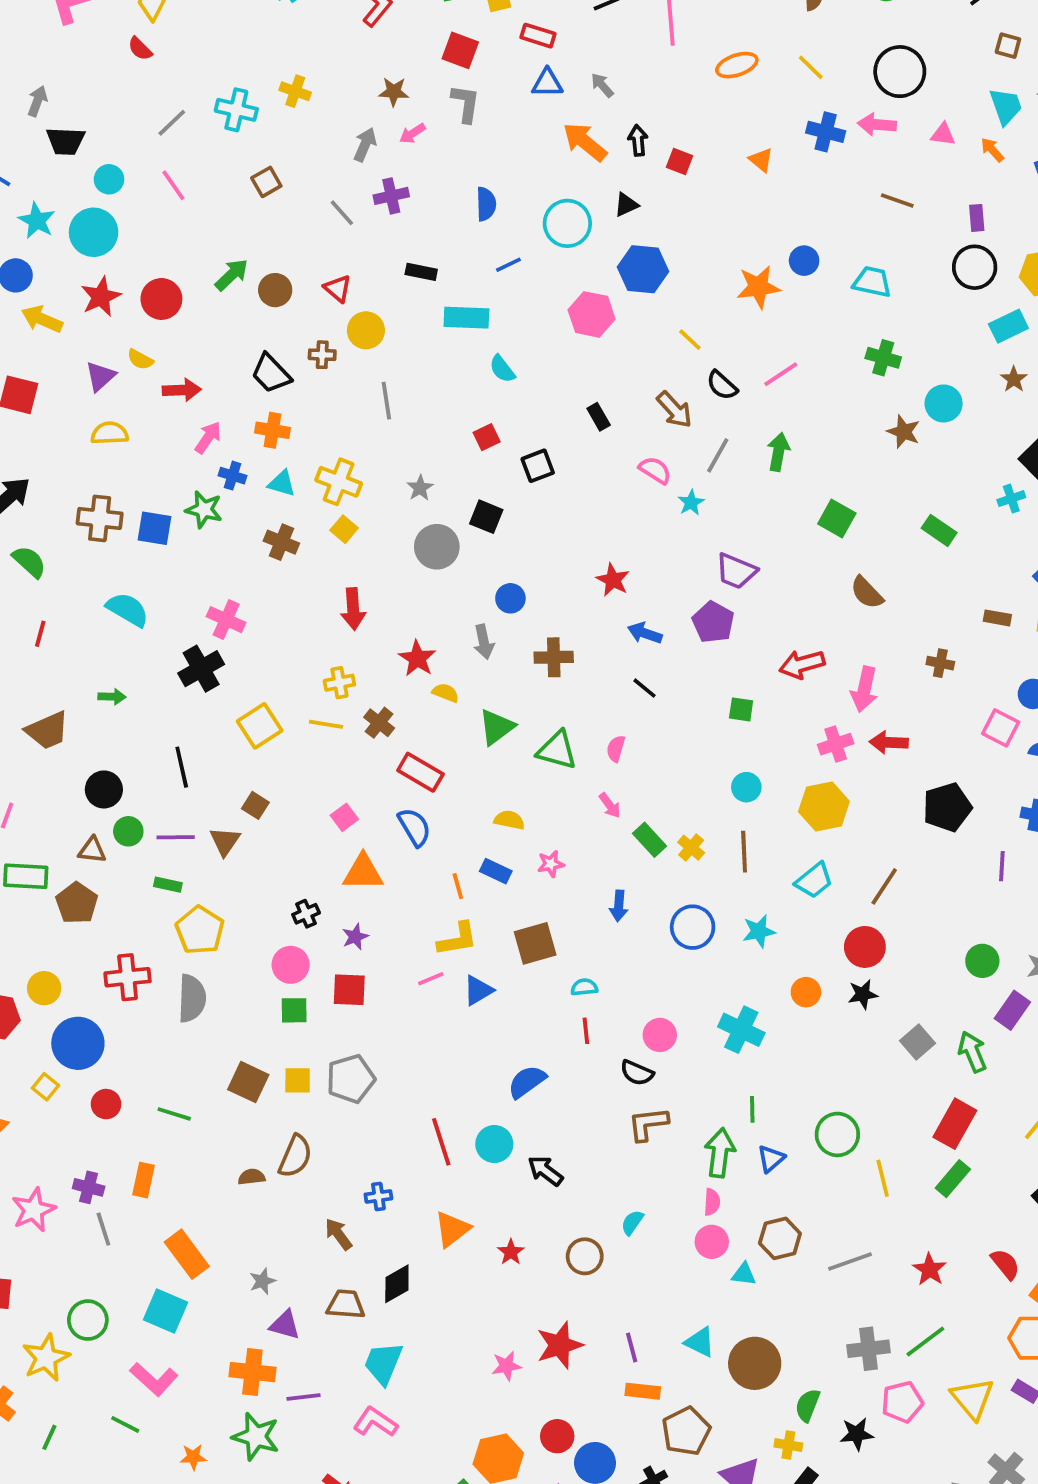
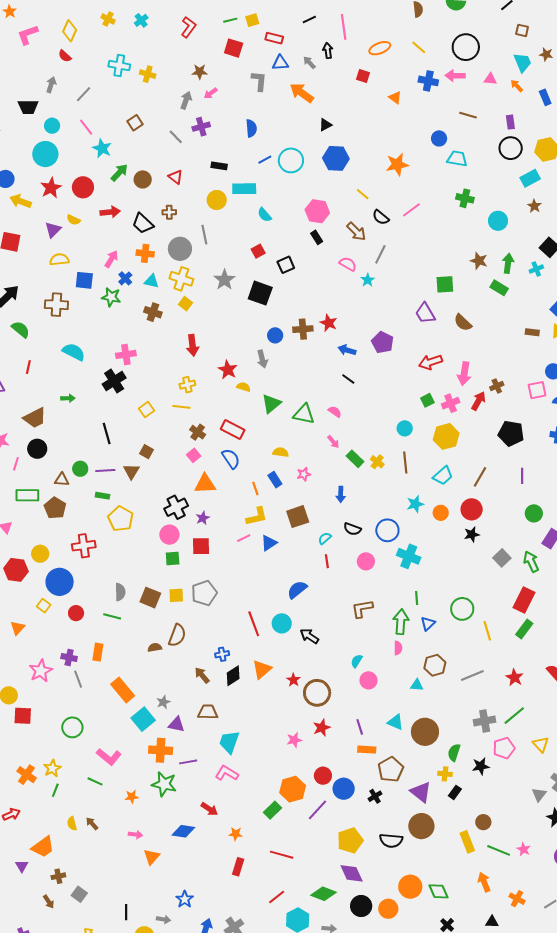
gray arrow: (37, 101) -> (51, 85), moved
gray L-shape: (466, 103) -> (259, 81), moved
cyan cross: (236, 110) -> (119, 65), moved
black arrow: (638, 140) -> (328, 51), moved
red square: (680, 161) -> (363, 76), moved
cyan star: (37, 221) -> (102, 148), moved
cyan circle: (567, 223) -> (291, 160), moved
blue circle: (804, 261) -> (439, 138), moved
pink hexagon: (592, 314) -> (317, 211), moved
yellow circle: (366, 330) -> (217, 200), moved
red arrow: (182, 390) -> (110, 212), moved
brown star: (904, 432) -> (479, 261), moved
green arrow: (778, 452) -> (508, 263), moved
blue cross: (233, 476) -> (125, 278), turned 32
gray star: (420, 488) -> (224, 280), size x1.5
black square: (486, 517) -> (260, 293), size x1.4
green square: (837, 519) -> (445, 284), turned -30
blue square: (155, 528) -> (84, 280), moved
gray circle: (437, 547) -> (180, 249), moved
purple trapezoid: (736, 571) -> (425, 313), moved, turned 40
pink cross: (226, 620) -> (126, 354), turned -30
brown cross: (554, 657) -> (303, 329), moved
brown cross: (940, 663) -> (497, 386), moved, turned -32
green square: (741, 709) -> (427, 400), moved, turned -32
brown cross: (379, 723) -> (198, 432), moved
yellow square: (260, 726) -> (147, 410), size x0.7
pink square: (1001, 728) -> (537, 390), turned -36
red arrow: (889, 742) -> (478, 401), turned 120
pink semicircle: (616, 749) -> (335, 412), turned 112
black circle: (104, 789) -> (37, 449), moved
black pentagon: (947, 807) -> (511, 433), turned 30
purple line: (1002, 866) -> (522, 476), moved
blue rectangle: (496, 871) -> (275, 480), turned 35
black cross: (306, 914) -> (176, 507), size x1.6
blue circle: (693, 927) -> (387, 530), moved
cyan semicircle: (584, 987) -> (325, 538), turned -32
orange circle: (806, 992) -> (441, 513), moved
gray semicircle: (192, 998) -> (120, 592), moved, size x0.7
black semicircle: (637, 1073) -> (352, 529), moved
pink circle: (712, 1242) -> (369, 680), moved
brown circle: (585, 1256) -> (317, 693), moved, size x1.4
black diamond: (397, 1284) -> (233, 676), moved
cyan square: (166, 1311) -> (143, 719), moved, turned 30
red star: (560, 1345) -> (322, 728), size x0.7
yellow star: (46, 1358) -> (52, 768), moved, size x0.7
yellow triangle: (972, 1399) -> (541, 744), size x0.7

